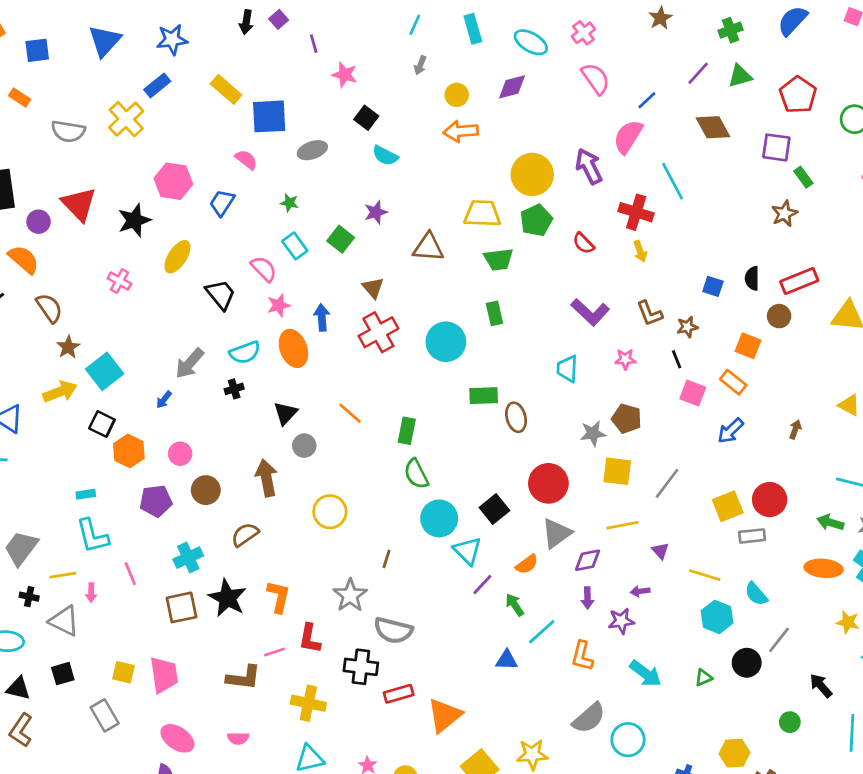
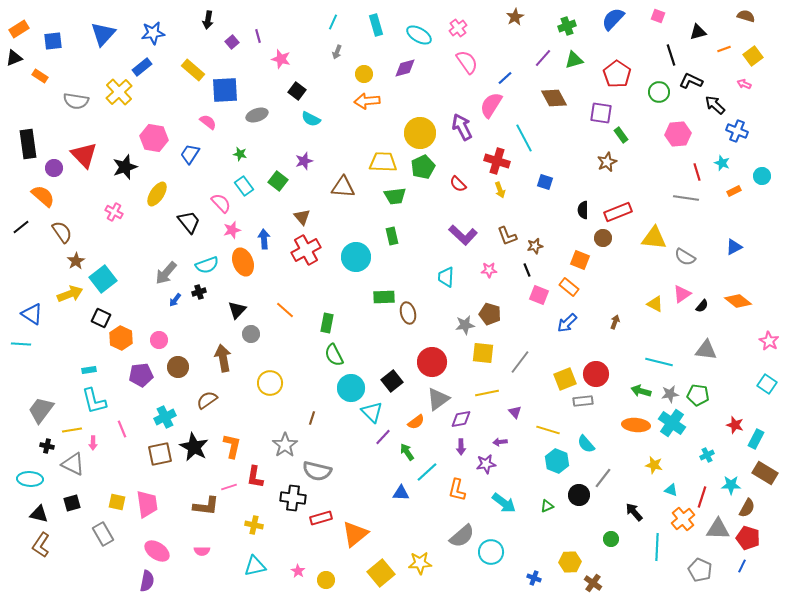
purple square: (279, 19) -> (232, 42), moved
blue square: (713, 286) -> (545, 182), moved
blue arrow: (164, 400) -> (175, 300), moved
yellow cross: (308, 703) -> (254, 525), size x0.7

